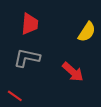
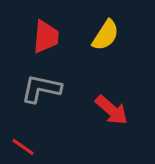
yellow semicircle: (87, 32) -> (105, 35), moved

